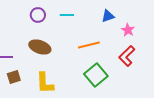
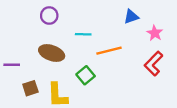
cyan line: (67, 15) -> (83, 34), moved
green square: (96, 75) -> (86, 75), moved, size x0.7
brown square: (14, 77) -> (30, 88), moved

